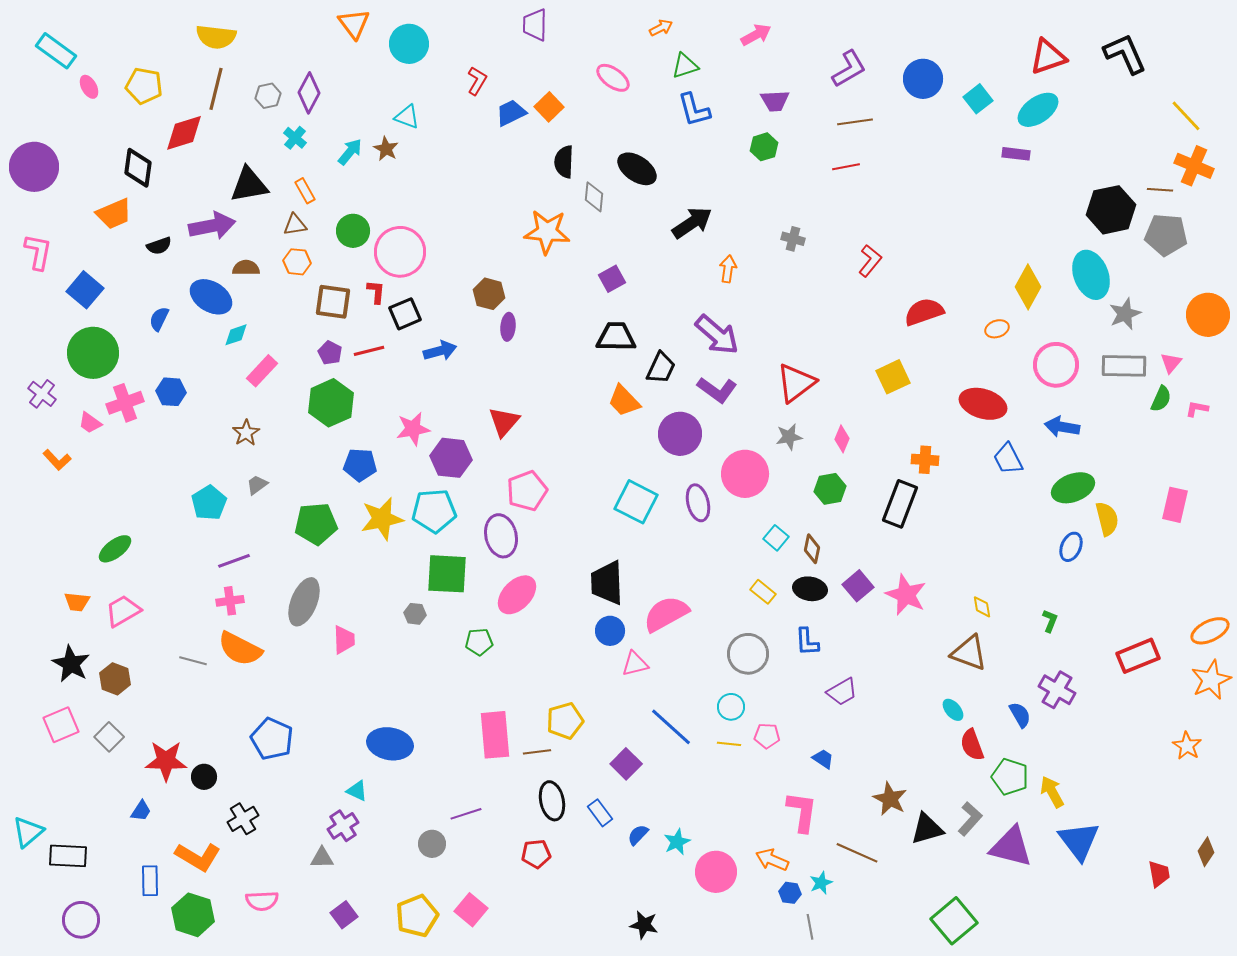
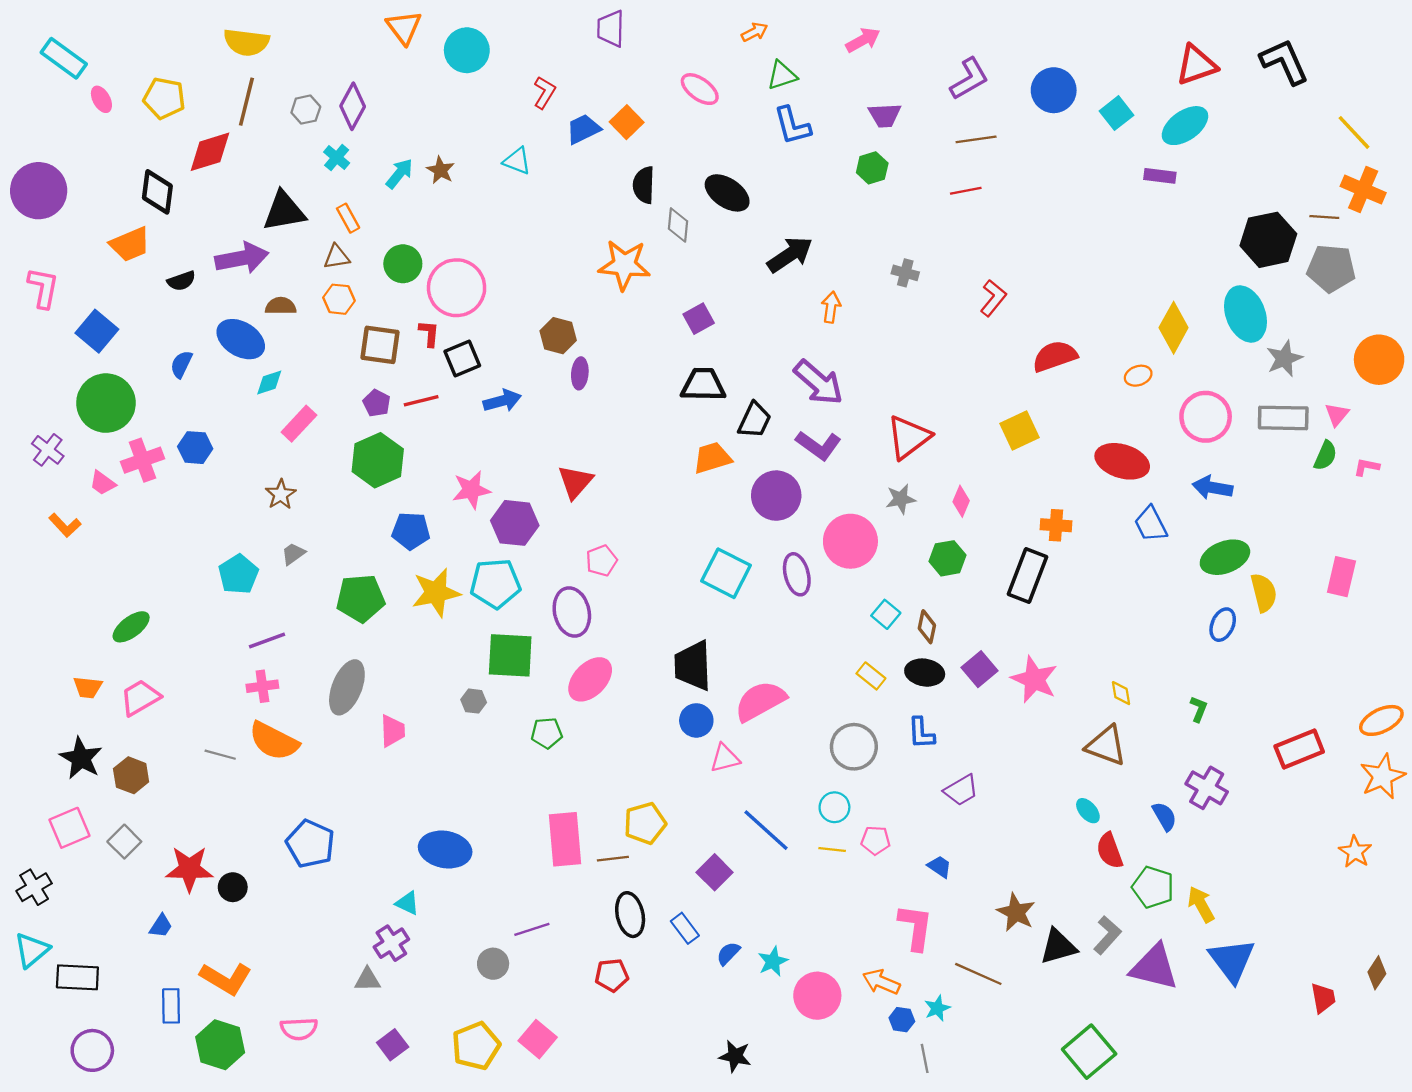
cyan triangle: (407, 117) -> (517, 161), moved
orange trapezoid: (624, 401) -> (712, 458), turned 117
pink pentagon: (527, 491) -> (602, 561), size x0.7
black cross: (243, 819) -> (34, 887), moved

